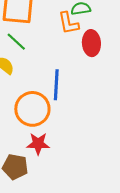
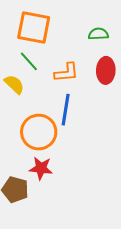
orange L-shape: (68, 23) -> (66, 73), moved, turned -90

